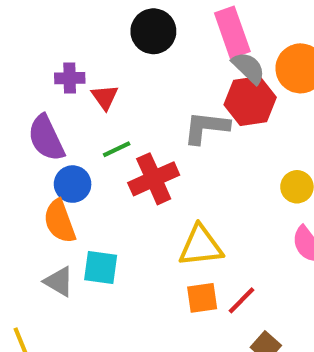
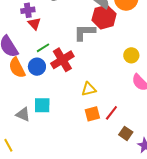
purple cross: (70, 78) -> (28, 10), moved
blue circle: (73, 184) -> (37, 67), moved
orange semicircle: (60, 221) -> (17, 68), moved
yellow triangle: (201, 246) -> (89, 89), size x0.7

